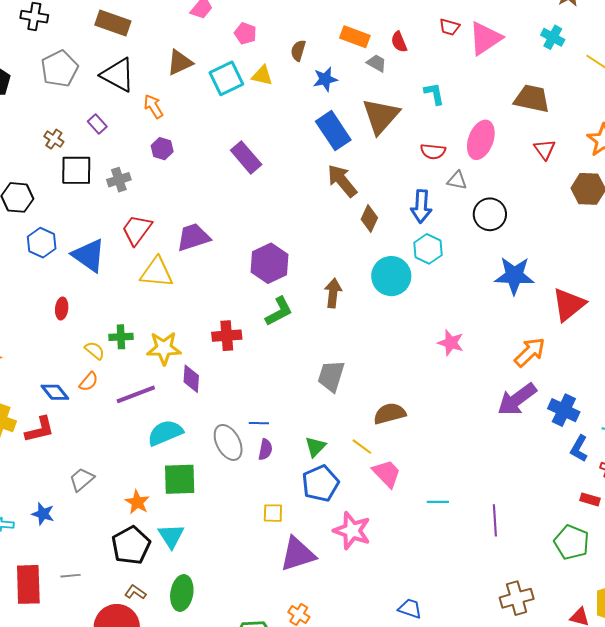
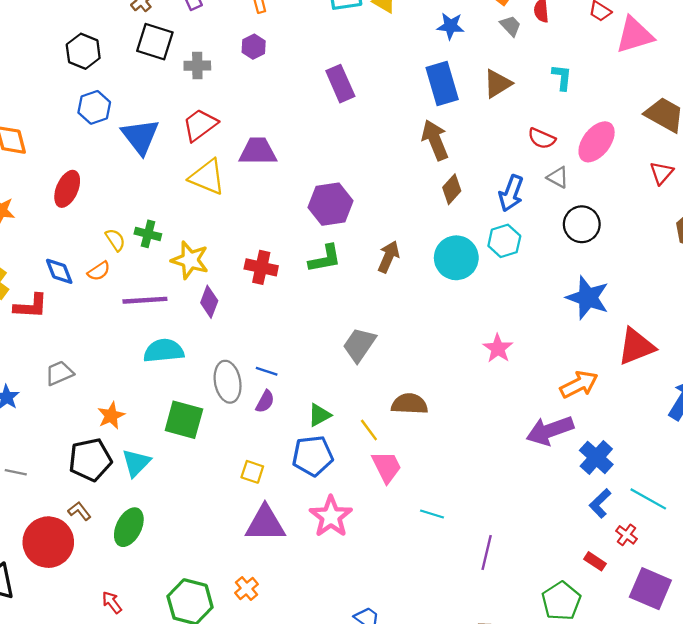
brown triangle: (381, 116) -> (498, 84), size x0.7
red ellipse: (62, 309) -> (67, 189), moved, size x1.5
green square: (180, 479) -> (184, 420), moved

